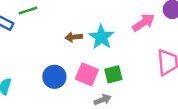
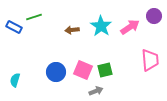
brown arrow: (74, 37) -> (72, 30), moved
cyan star: (101, 37) -> (101, 26), moved

